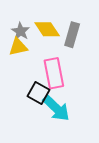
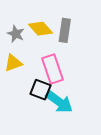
yellow triangle: (18, 47) -> (13, 63), moved

